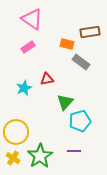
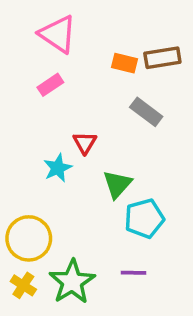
orange rectangle: (67, 44) -> (125, 63), moved
red triangle: (47, 79) -> (85, 143), turned -48
cyan star: (24, 88) -> (58, 168), moved

